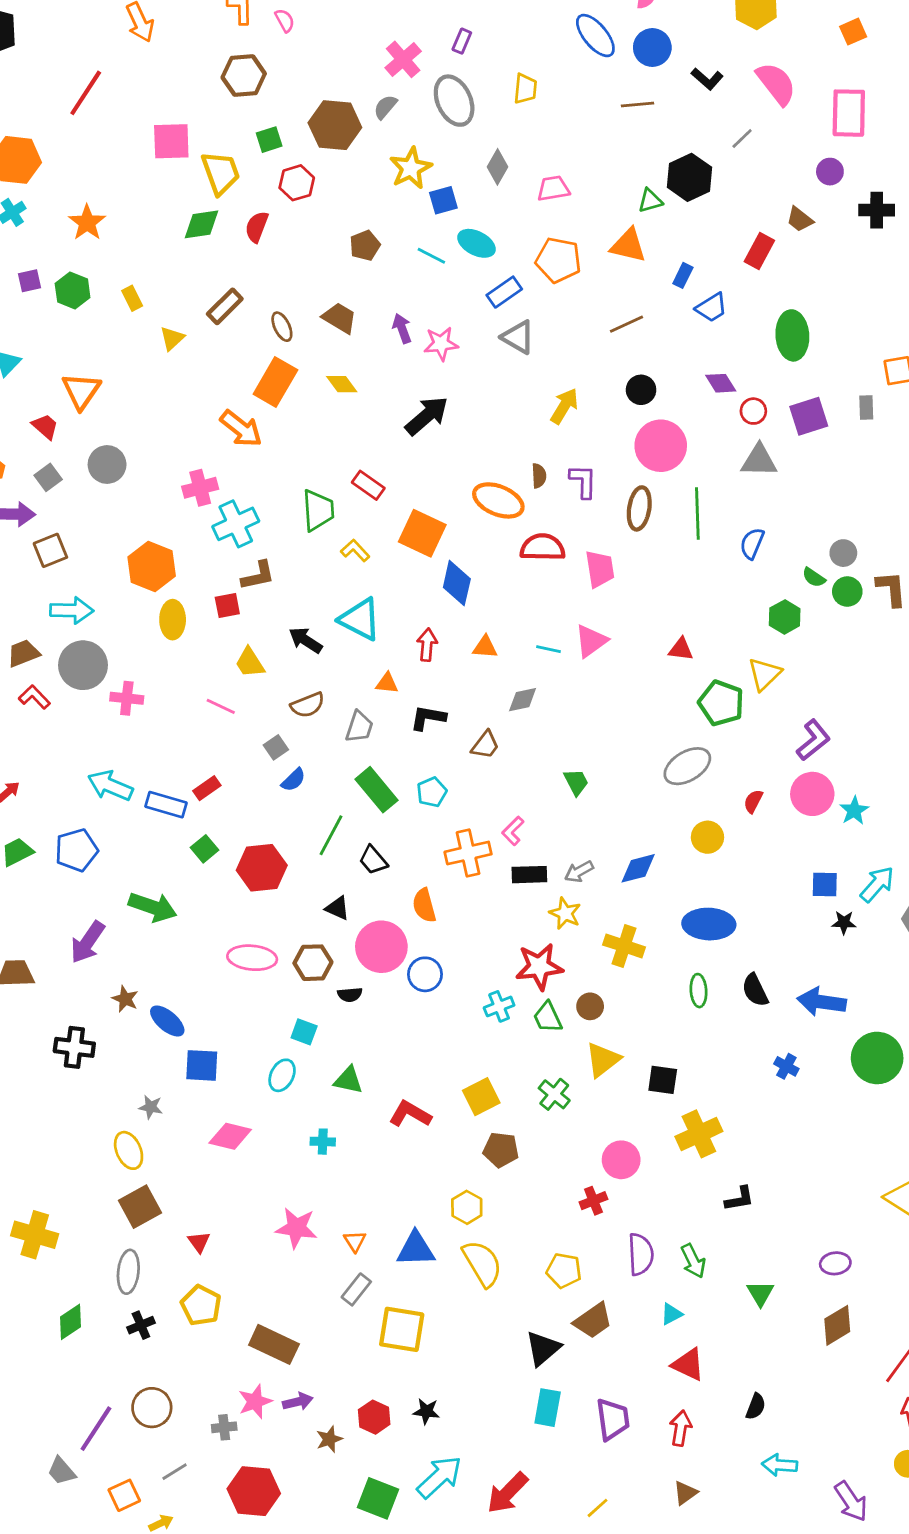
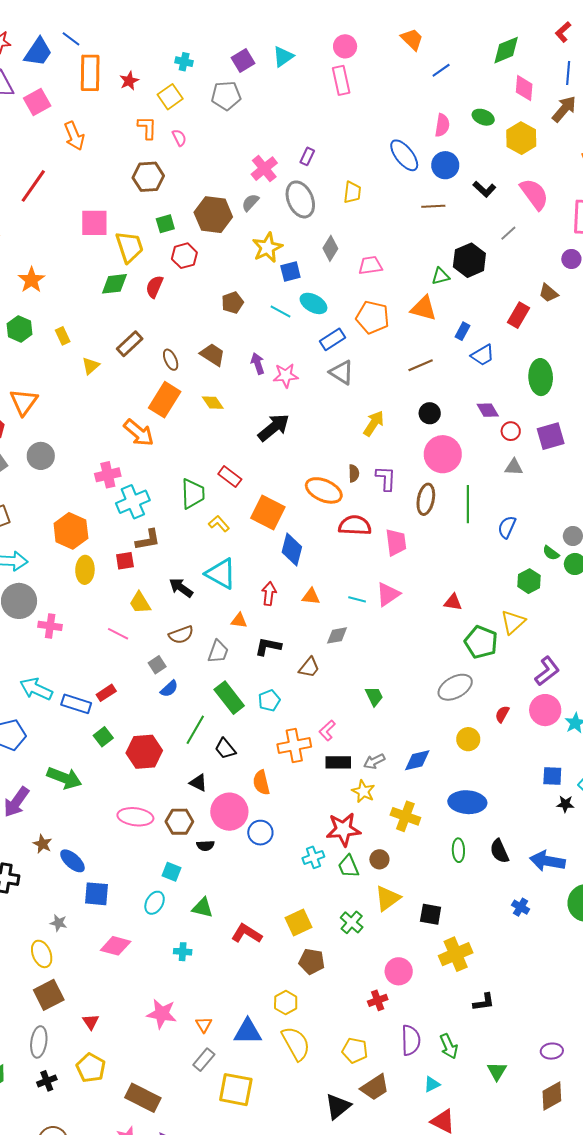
gray triangle: (759, 461) -> (514, 467), size x0.7

